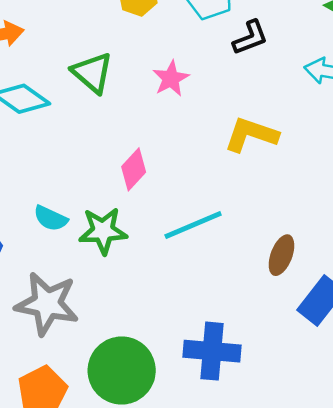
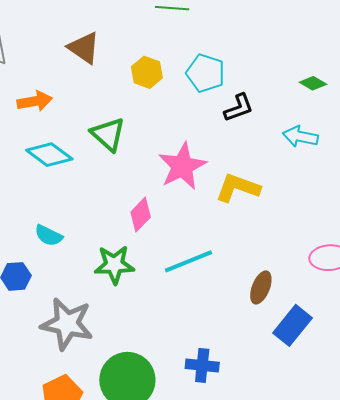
pink star: (171, 79) -> (182, 166), moved, size x1.6
cyan semicircle: (51, 218) -> (49, 236), moved
blue cross: (212, 351) -> (202, 365), size x0.7

